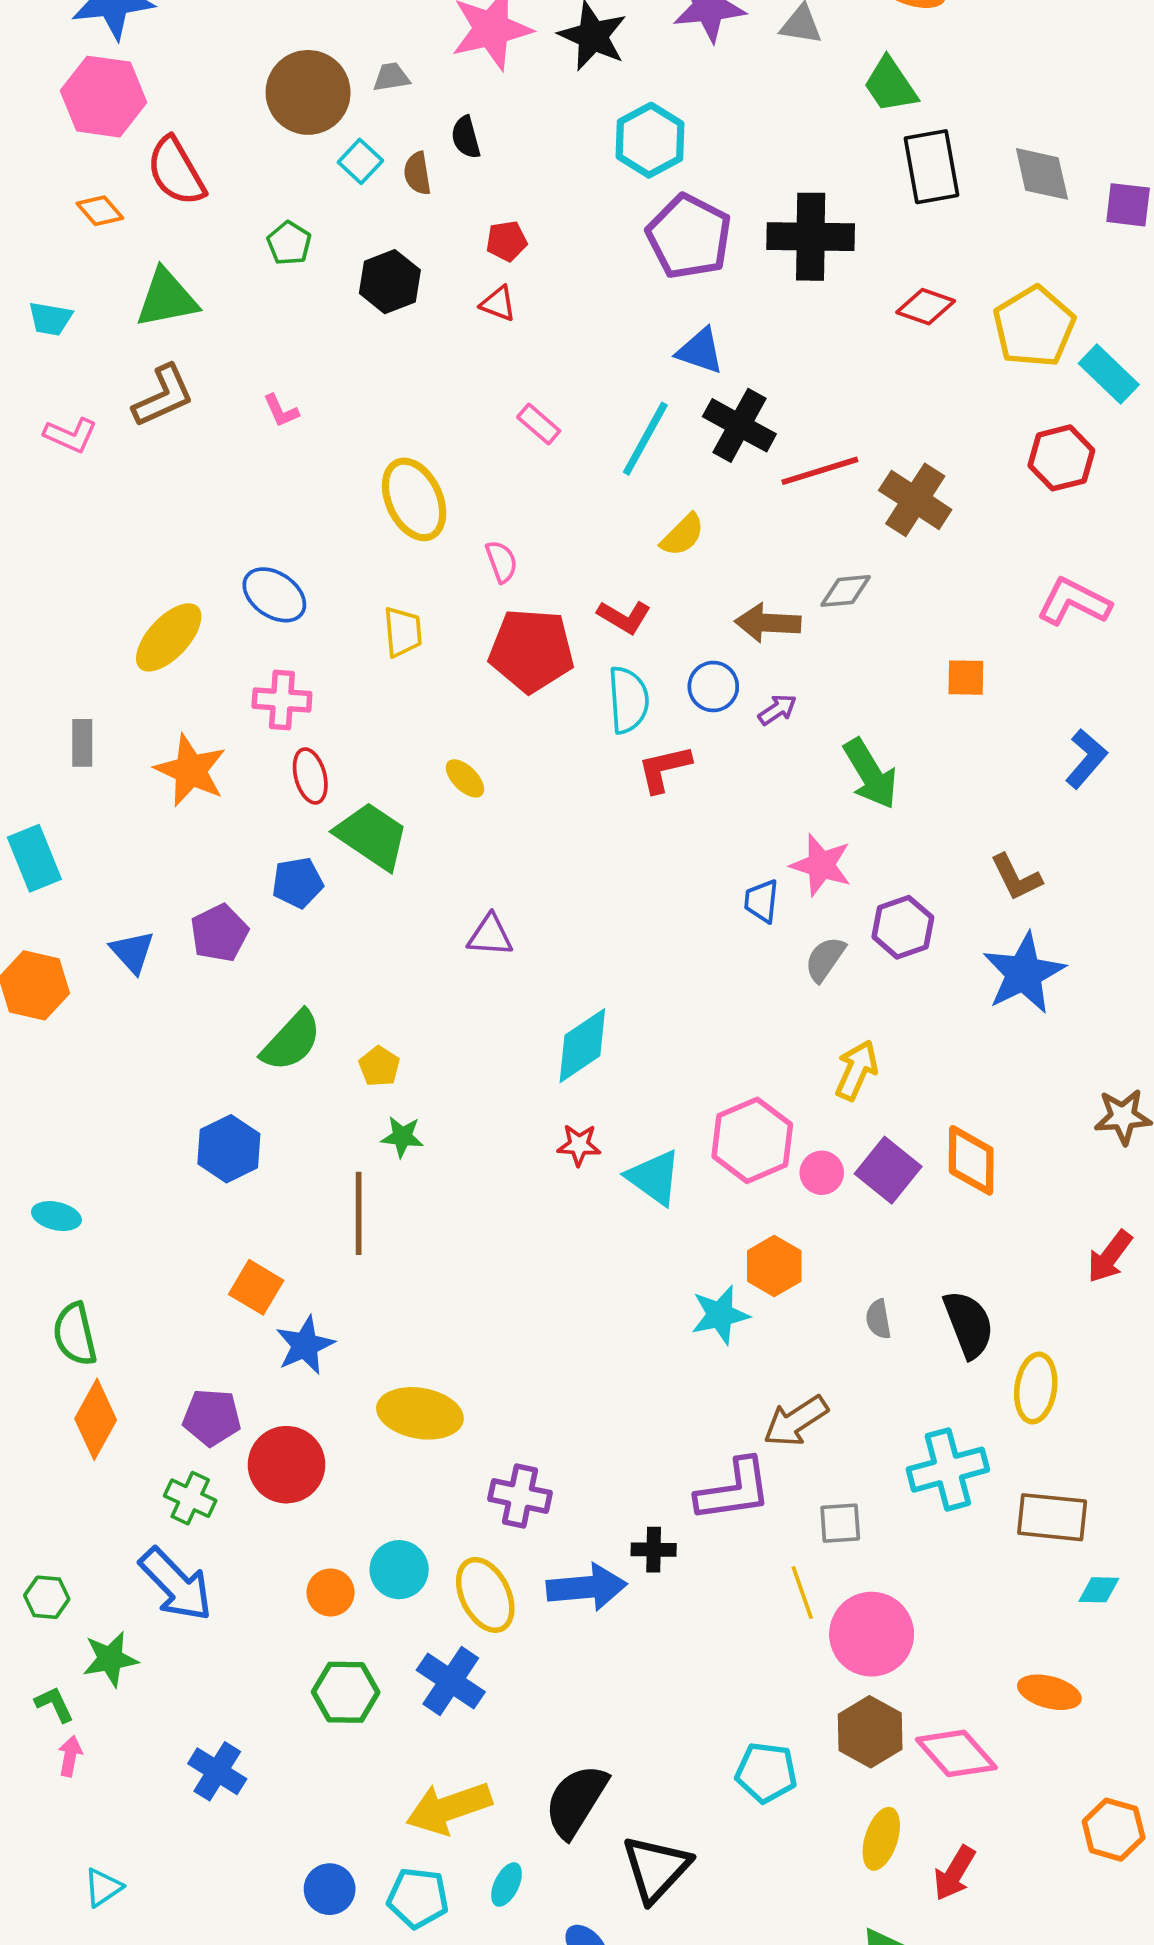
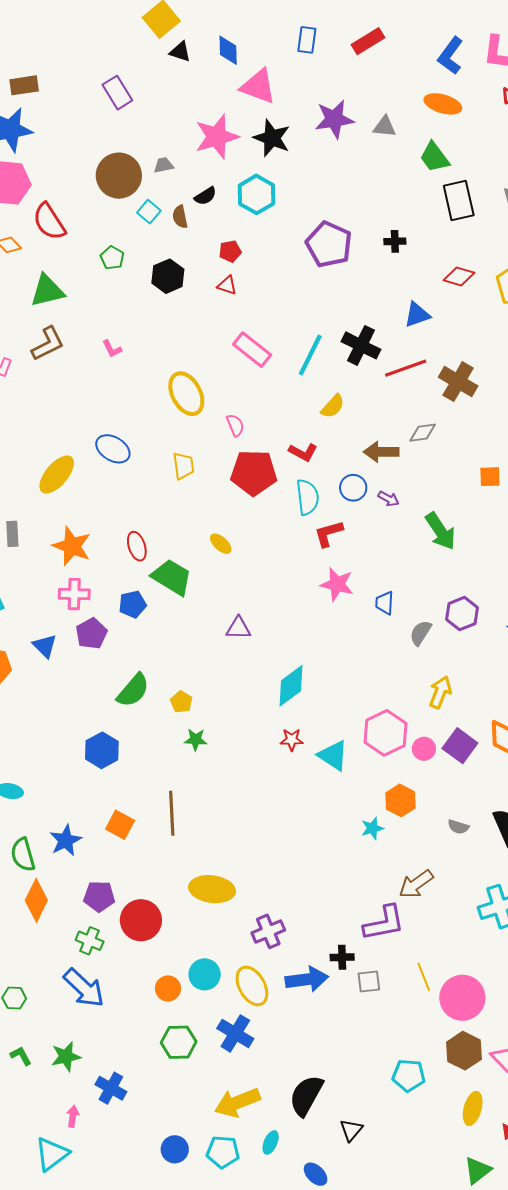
black semicircle: (466, 137) -> (205, 196), turned -105
cyan hexagon: (650, 140) -> (256, 194), moved
black cross: (811, 237) -> (395, 241), size x0.5
blue triangle: (700, 351) -> (417, 315), moved, turned -36
pink rectangle: (539, 424) -> (252, 350), size x1.6
pink cross: (282, 700) -> (74, 594), moved
purple arrow: (777, 710) -> (389, 499), turned 65
pink star: (821, 865) -> (337, 584), moved
brown line: (359, 1213) -> (172, 813), moved
cyan star: (720, 1315) -> (372, 828), size x0.7
gray semicircle: (878, 1319) -> (458, 827), turned -60
blue star: (305, 1345) -> (66, 840), moved
purple cross: (520, 1496) -> (268, 931), turned -32
gray square: (840, 1523) -> (369, 981), moved
green star: (110, 1659) -> (66, 1057), moved
pink arrow: (70, 1756) -> (73, 1116), moved
black triangle: (656, 1868) -> (351, 1130), size x0.6
cyan triangle: (103, 1887) -> (52, 1154), size x1.6

